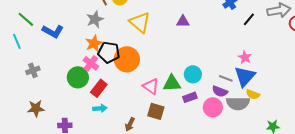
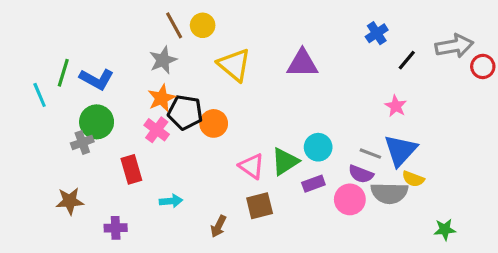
green line: (26, 19) -> (63, 73), moved, turned 66
purple triangle: (183, 21) -> (302, 63), size x1.5
pink star: (245, 57) -> (396, 106), moved
orange circle: (127, 59) -> (214, 123), size x0.7
gray cross: (33, 70) -> (82, 142), moved
green circle: (78, 77) -> (97, 122), moved
green triangle: (172, 83) -> (285, 161), turned -30
red rectangle: (99, 88) -> (131, 169), moved, turned -54
brown square: (156, 111) -> (260, 206), turned -30

